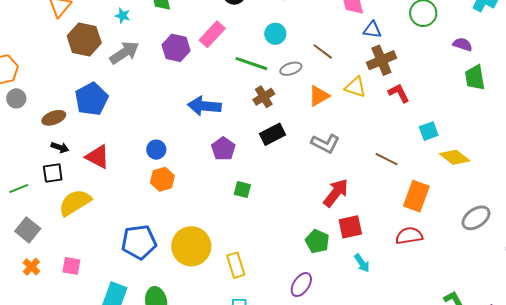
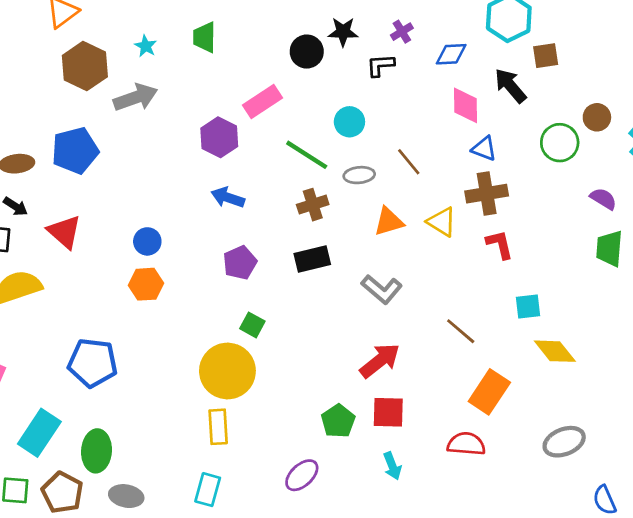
purple hexagon: (176, 48) -> (219, 137), moved
blue arrow: (204, 106) -> (228, 198), size x0.7
yellow circle: (191, 246) -> (227, 371), moved

